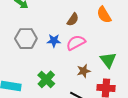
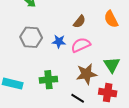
brown star: (84, 71) -> (87, 74), size x1.5
green cross: (46, 79) -> (48, 80), turned 36

